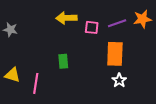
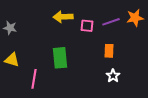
orange rectangle: (115, 54) -> (109, 51), size x0.6
green rectangle: (63, 61) -> (60, 58), size x1.5
yellow triangle: (12, 75) -> (12, 60), moved

